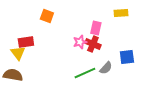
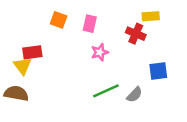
pink rectangle: (96, 28) -> (90, 24), moved
red cross: (93, 44) -> (136, 34), moved
gray semicircle: (106, 68) -> (135, 95), moved

